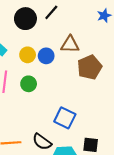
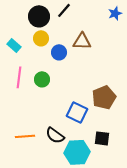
yellow circle: (28, 55) -> (41, 38), moved
brown pentagon: (90, 67) -> (104, 97), moved

